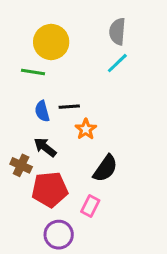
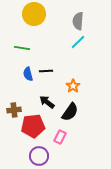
yellow circle: (51, 42) -> (34, 14), moved
orange star: (86, 129) -> (73, 86), moved
black arrow: (45, 147) -> (47, 102), moved
brown cross: (21, 165) -> (14, 110), turned -32

